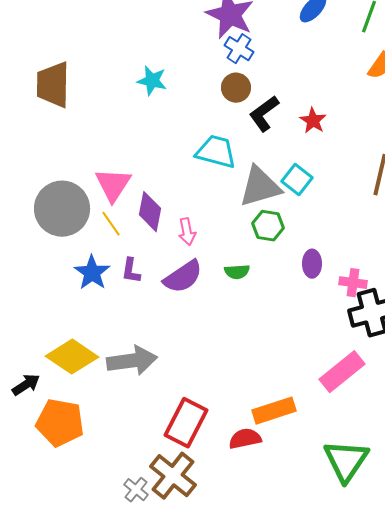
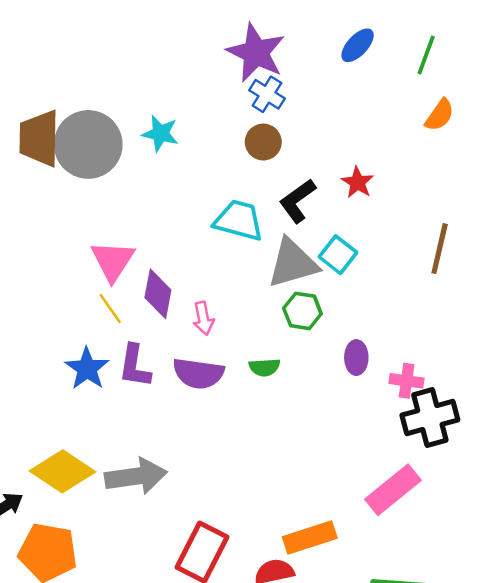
black L-shape: (264, 114) -> (298, 201), moved
gray circle: (62, 209) -> (88, 144), moved
purple L-shape: (131, 271) -> (135, 366), size x1.4
purple semicircle: (183, 277) -> (198, 373), turned 42

